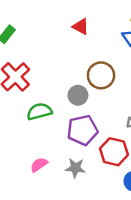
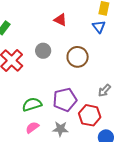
gray circle: (78, 95) -> (43, 51), moved
green semicircle: (39, 111) -> (32, 104), moved

